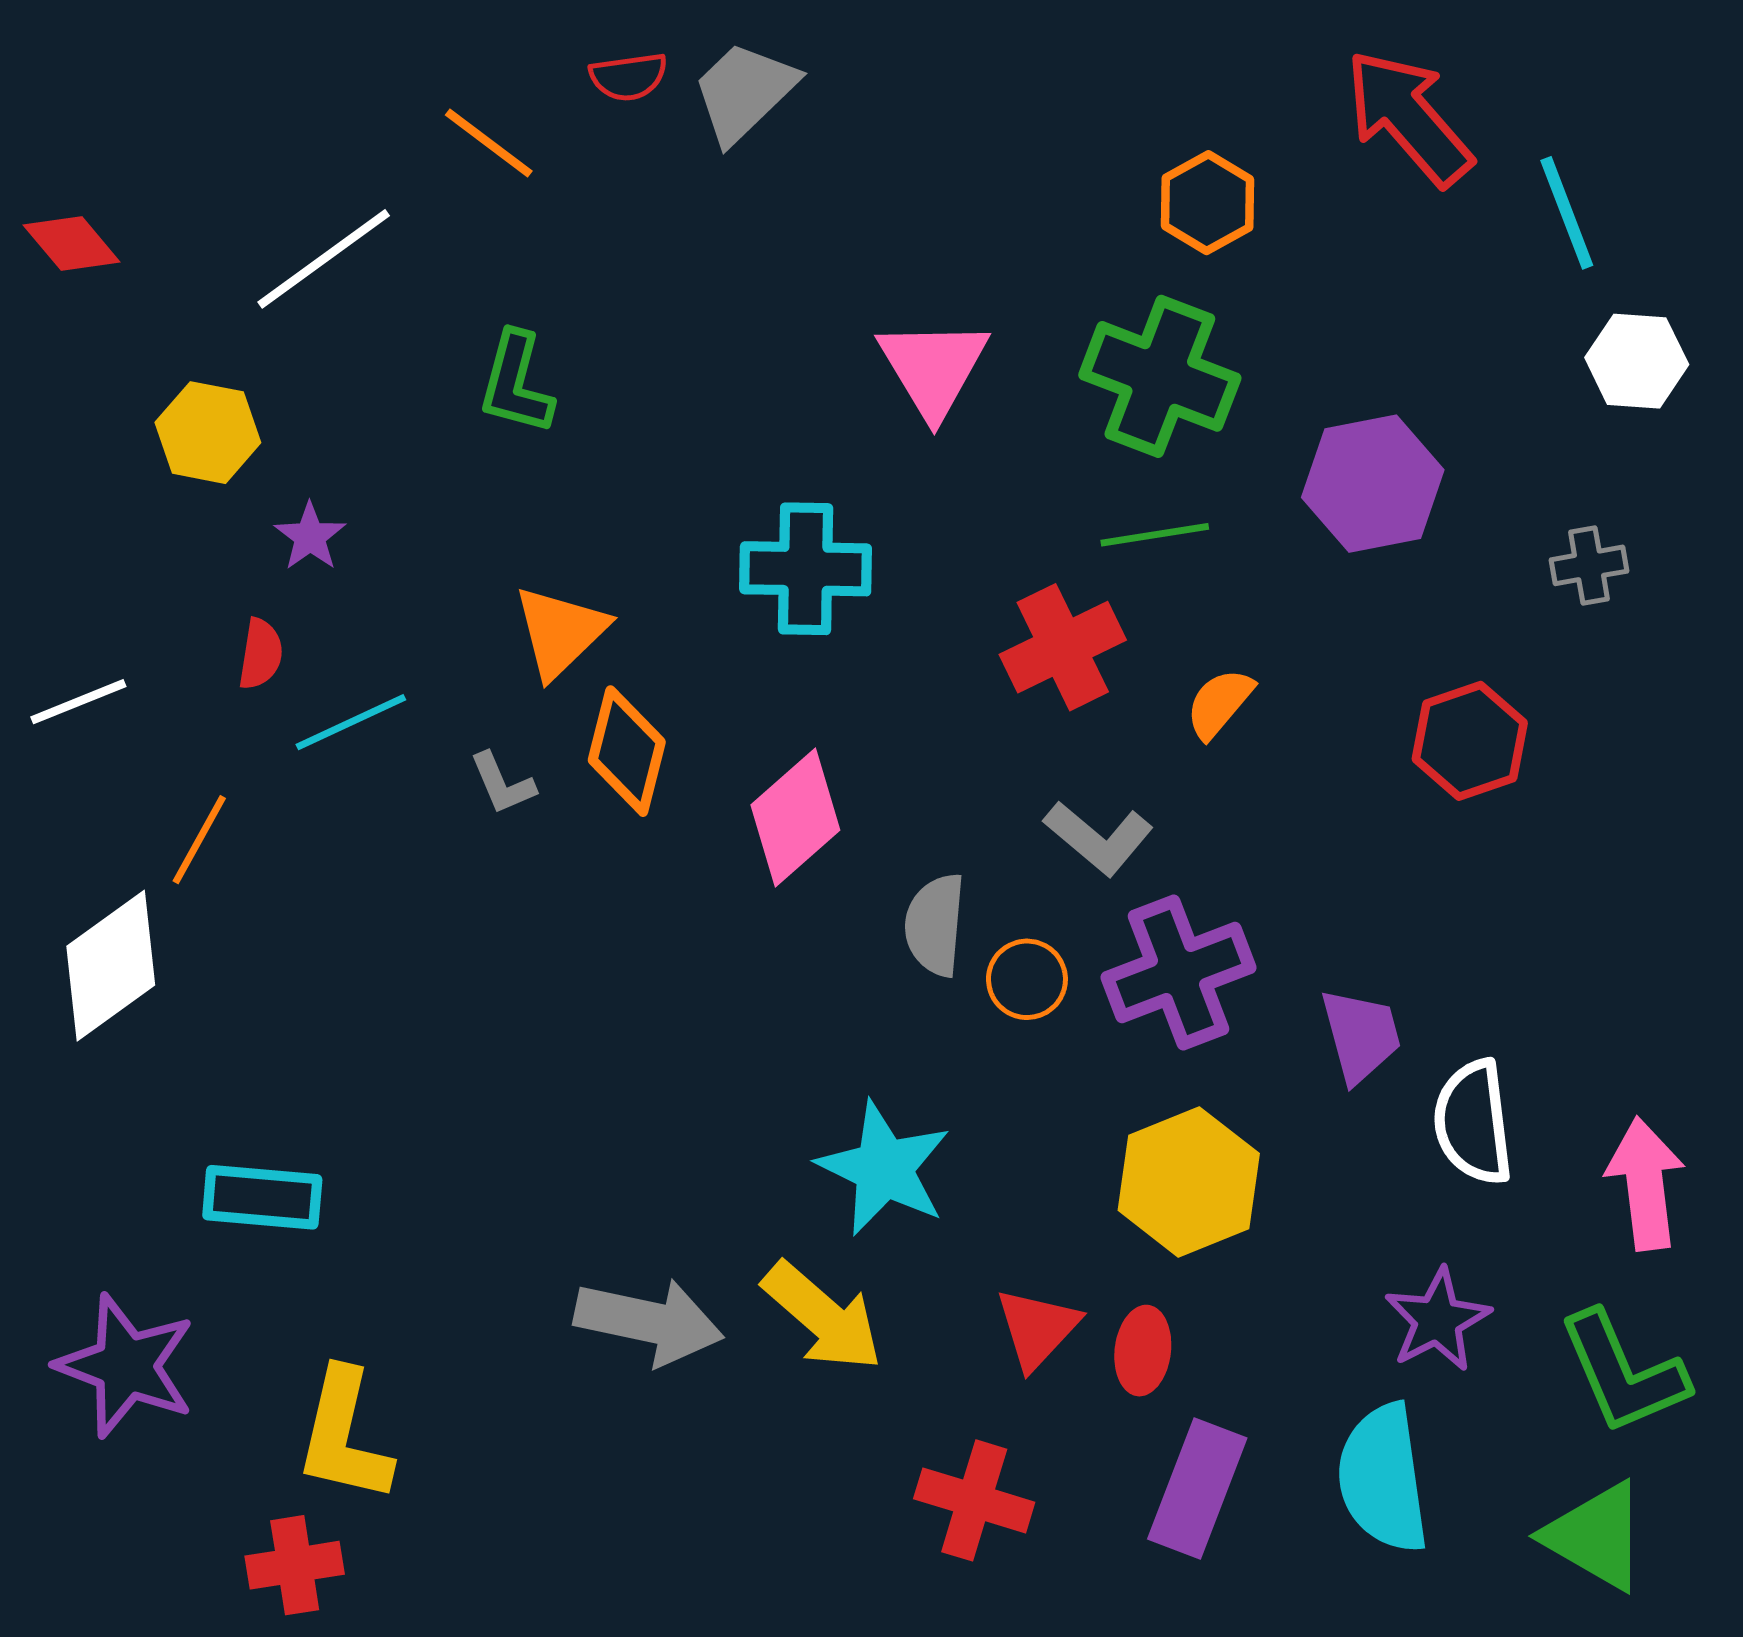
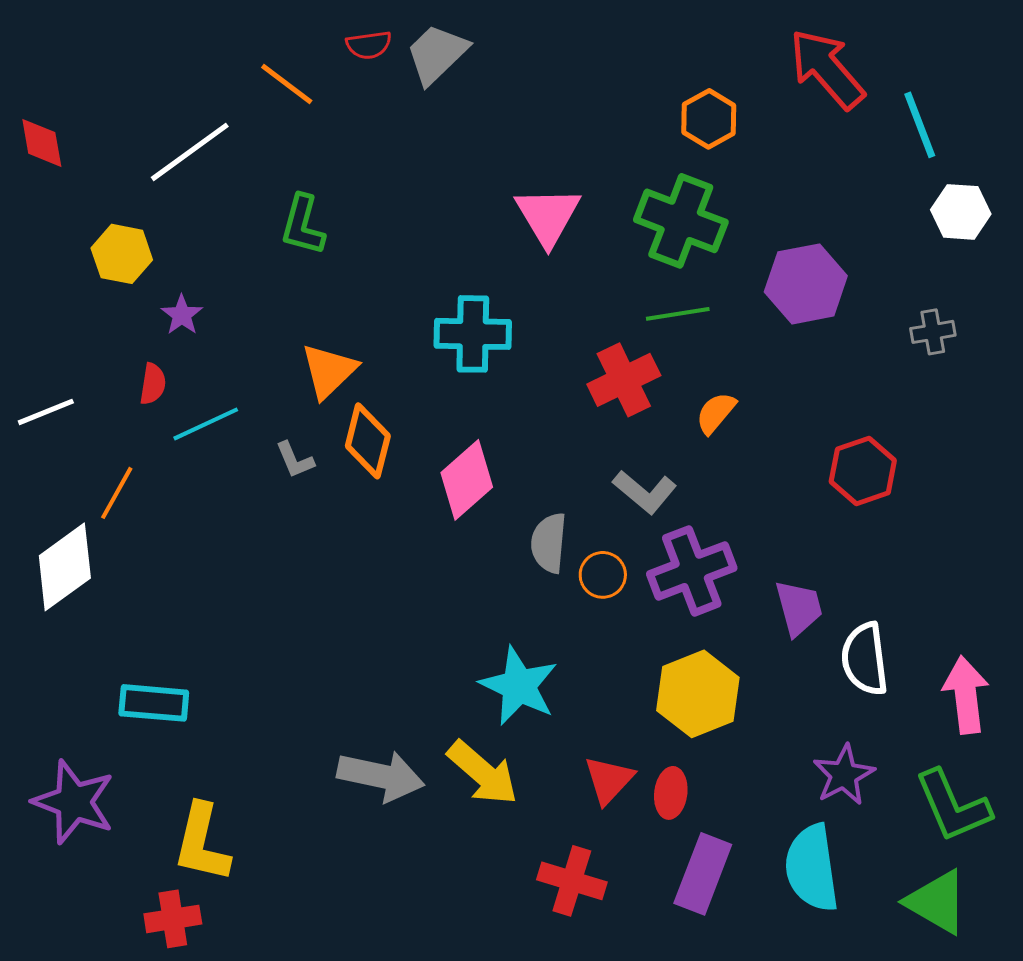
red diamond: (72, 244) -> (42, 143), turned 30
red hexagon: (1470, 741) -> (863, 471), moved

